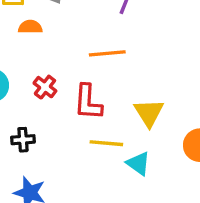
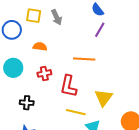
orange semicircle: (30, 27) -> (40, 47), moved
red cross: (45, 87) -> (44, 73), turned 32

